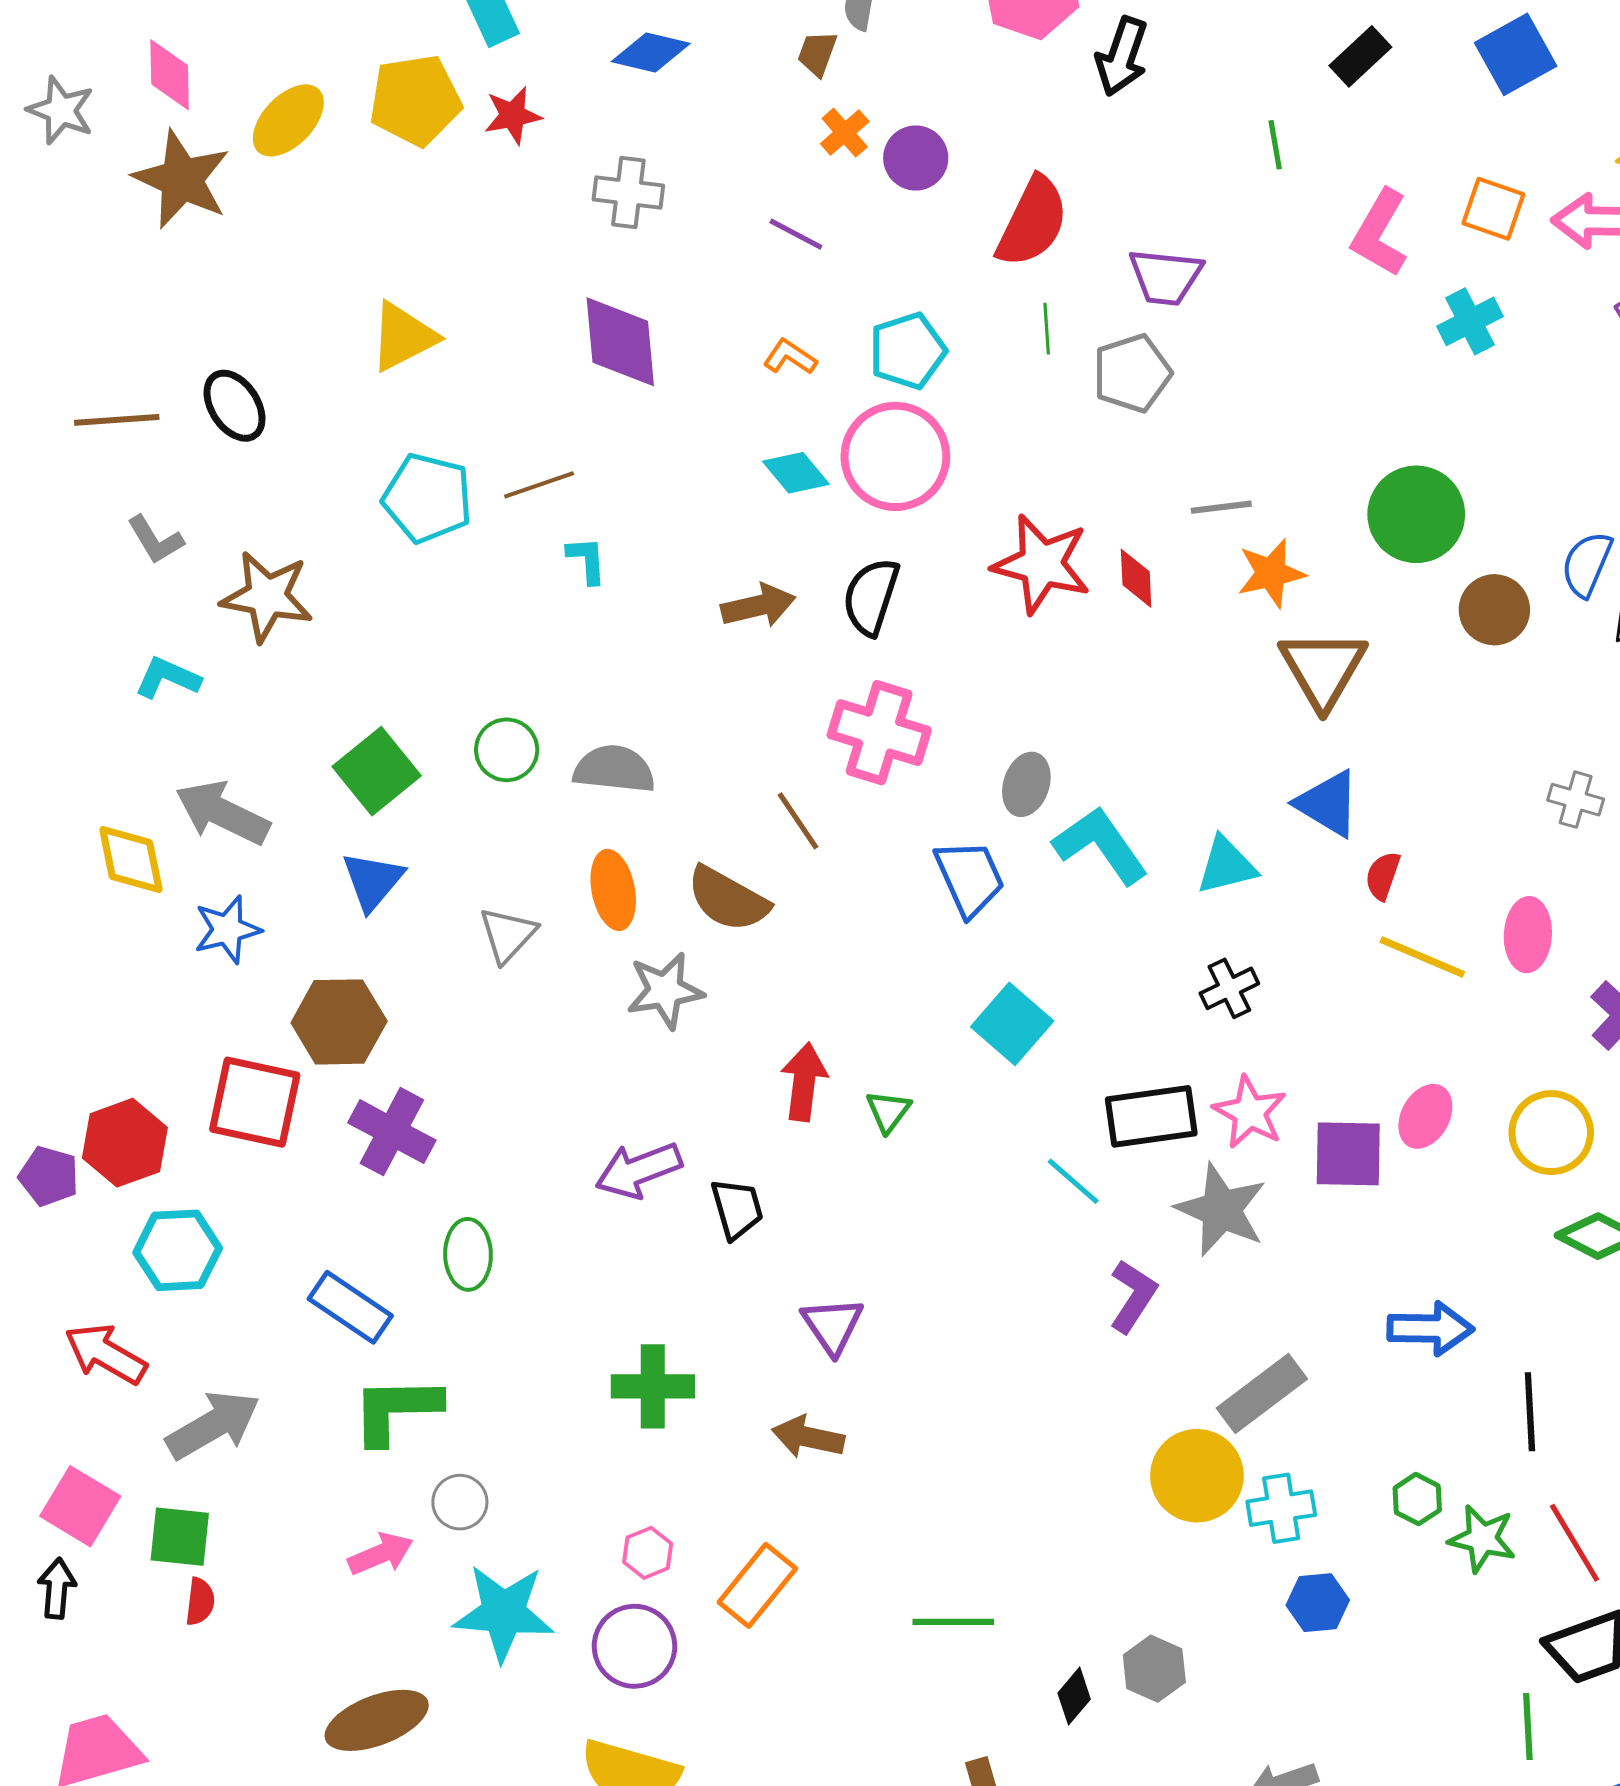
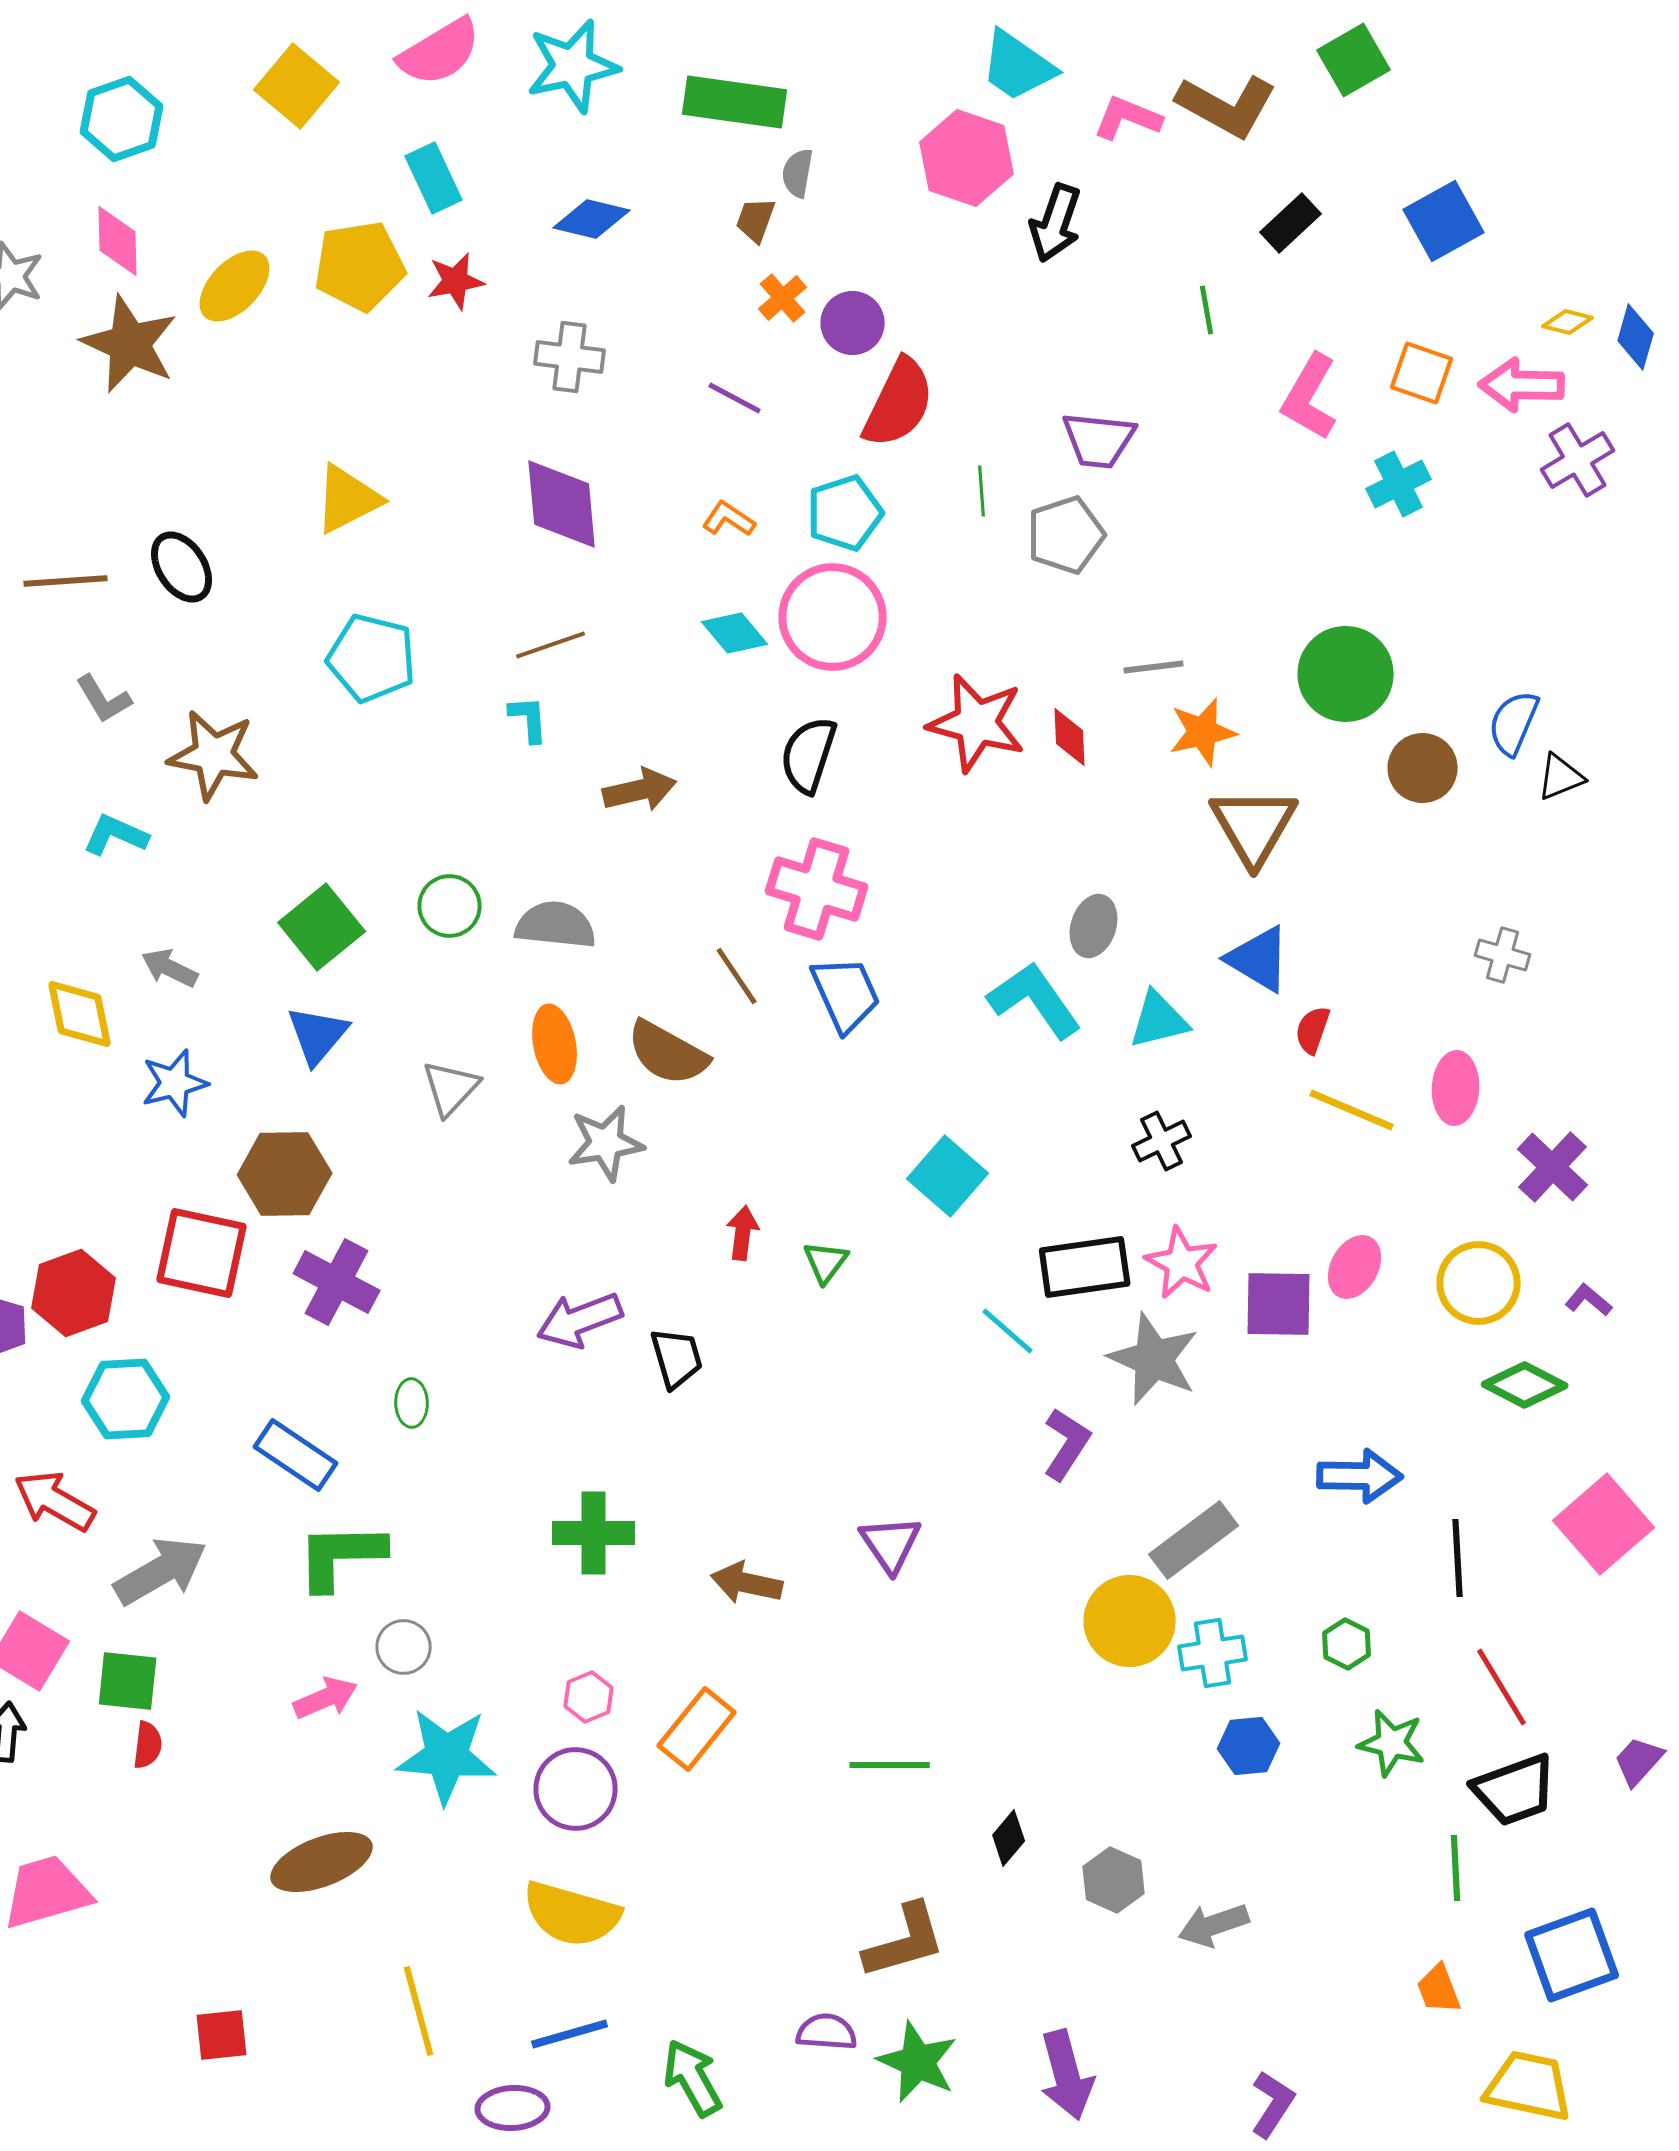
red semicircle: (1032, 222) -> (899, 403), moved
brown line: (539, 485) -> (551, 645), moved
brown arrow: (758, 606) -> (640, 790), moved
gray ellipse: (1026, 784) -> (1094, 926), moved
gray arrow: (222, 813) -> (170, 968), size x0.6
blue trapezoid: (970, 878) -> (846, 994), moved
red arrow: (804, 1082) -> (743, 1233), size x0.7
green ellipse: (468, 1254) -> (412, 1403), size x0.7
purple triangle: (832, 1325) -> (891, 1544), moved
green star: (1482, 1539) -> (1392, 1743), moved
gray hexagon: (1154, 1669) -> (1114, 1880), moved

